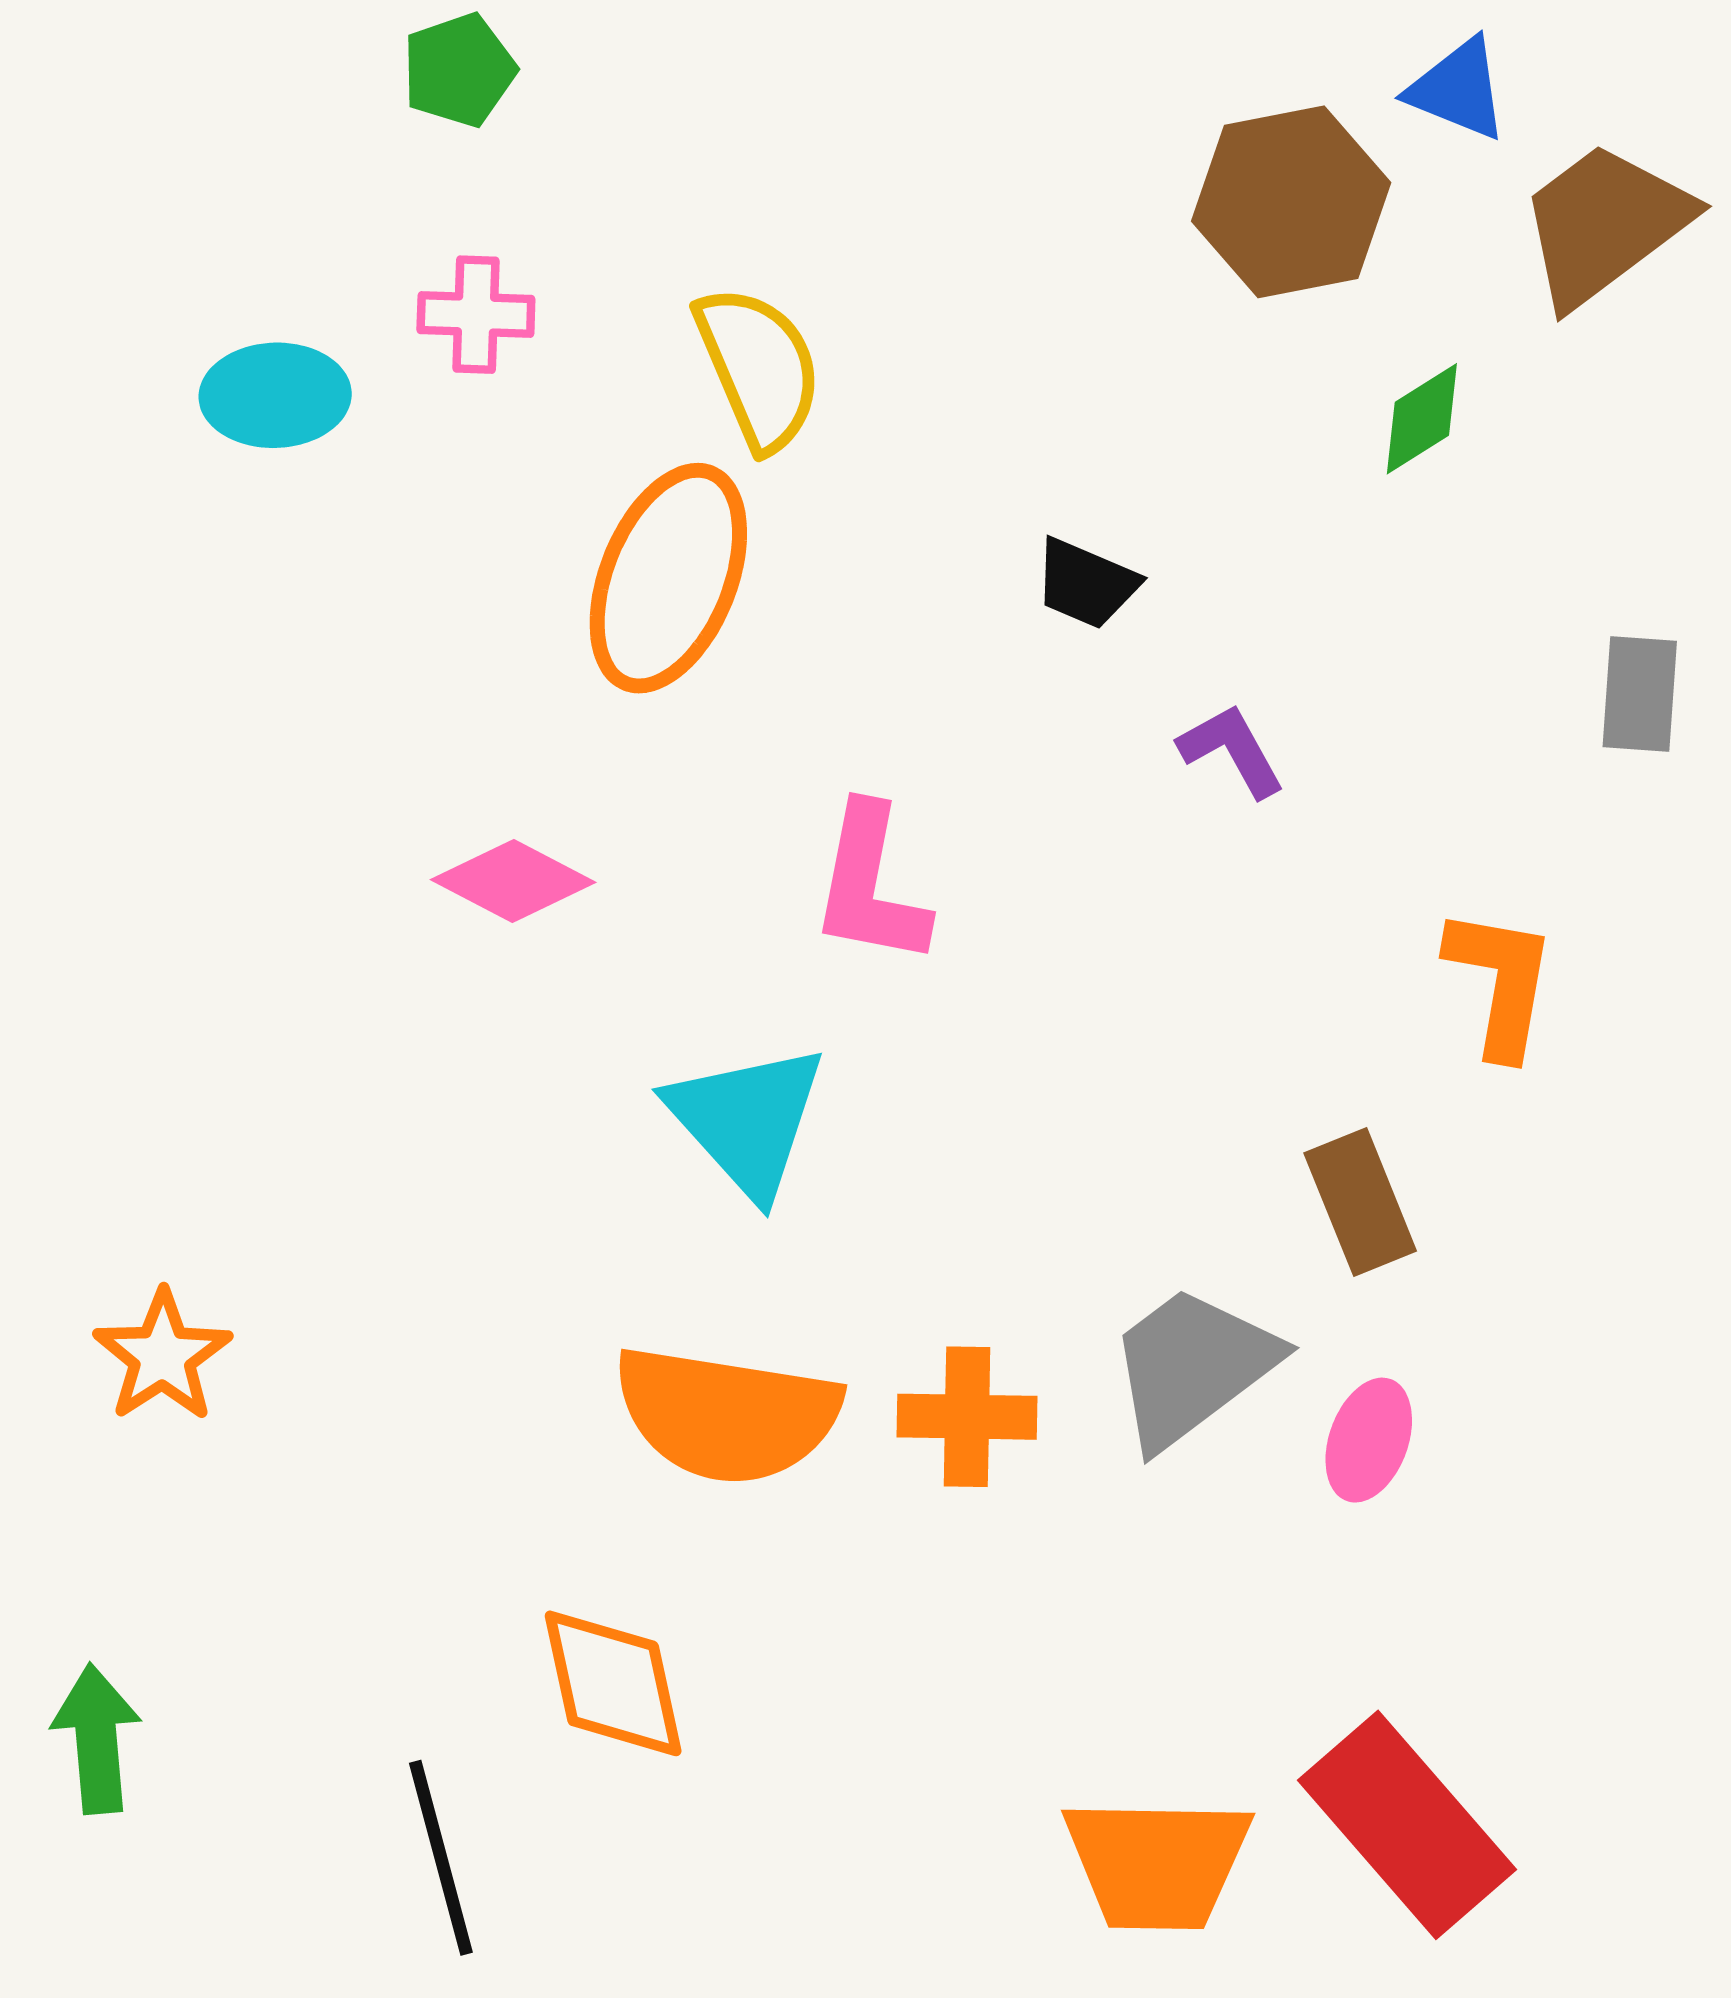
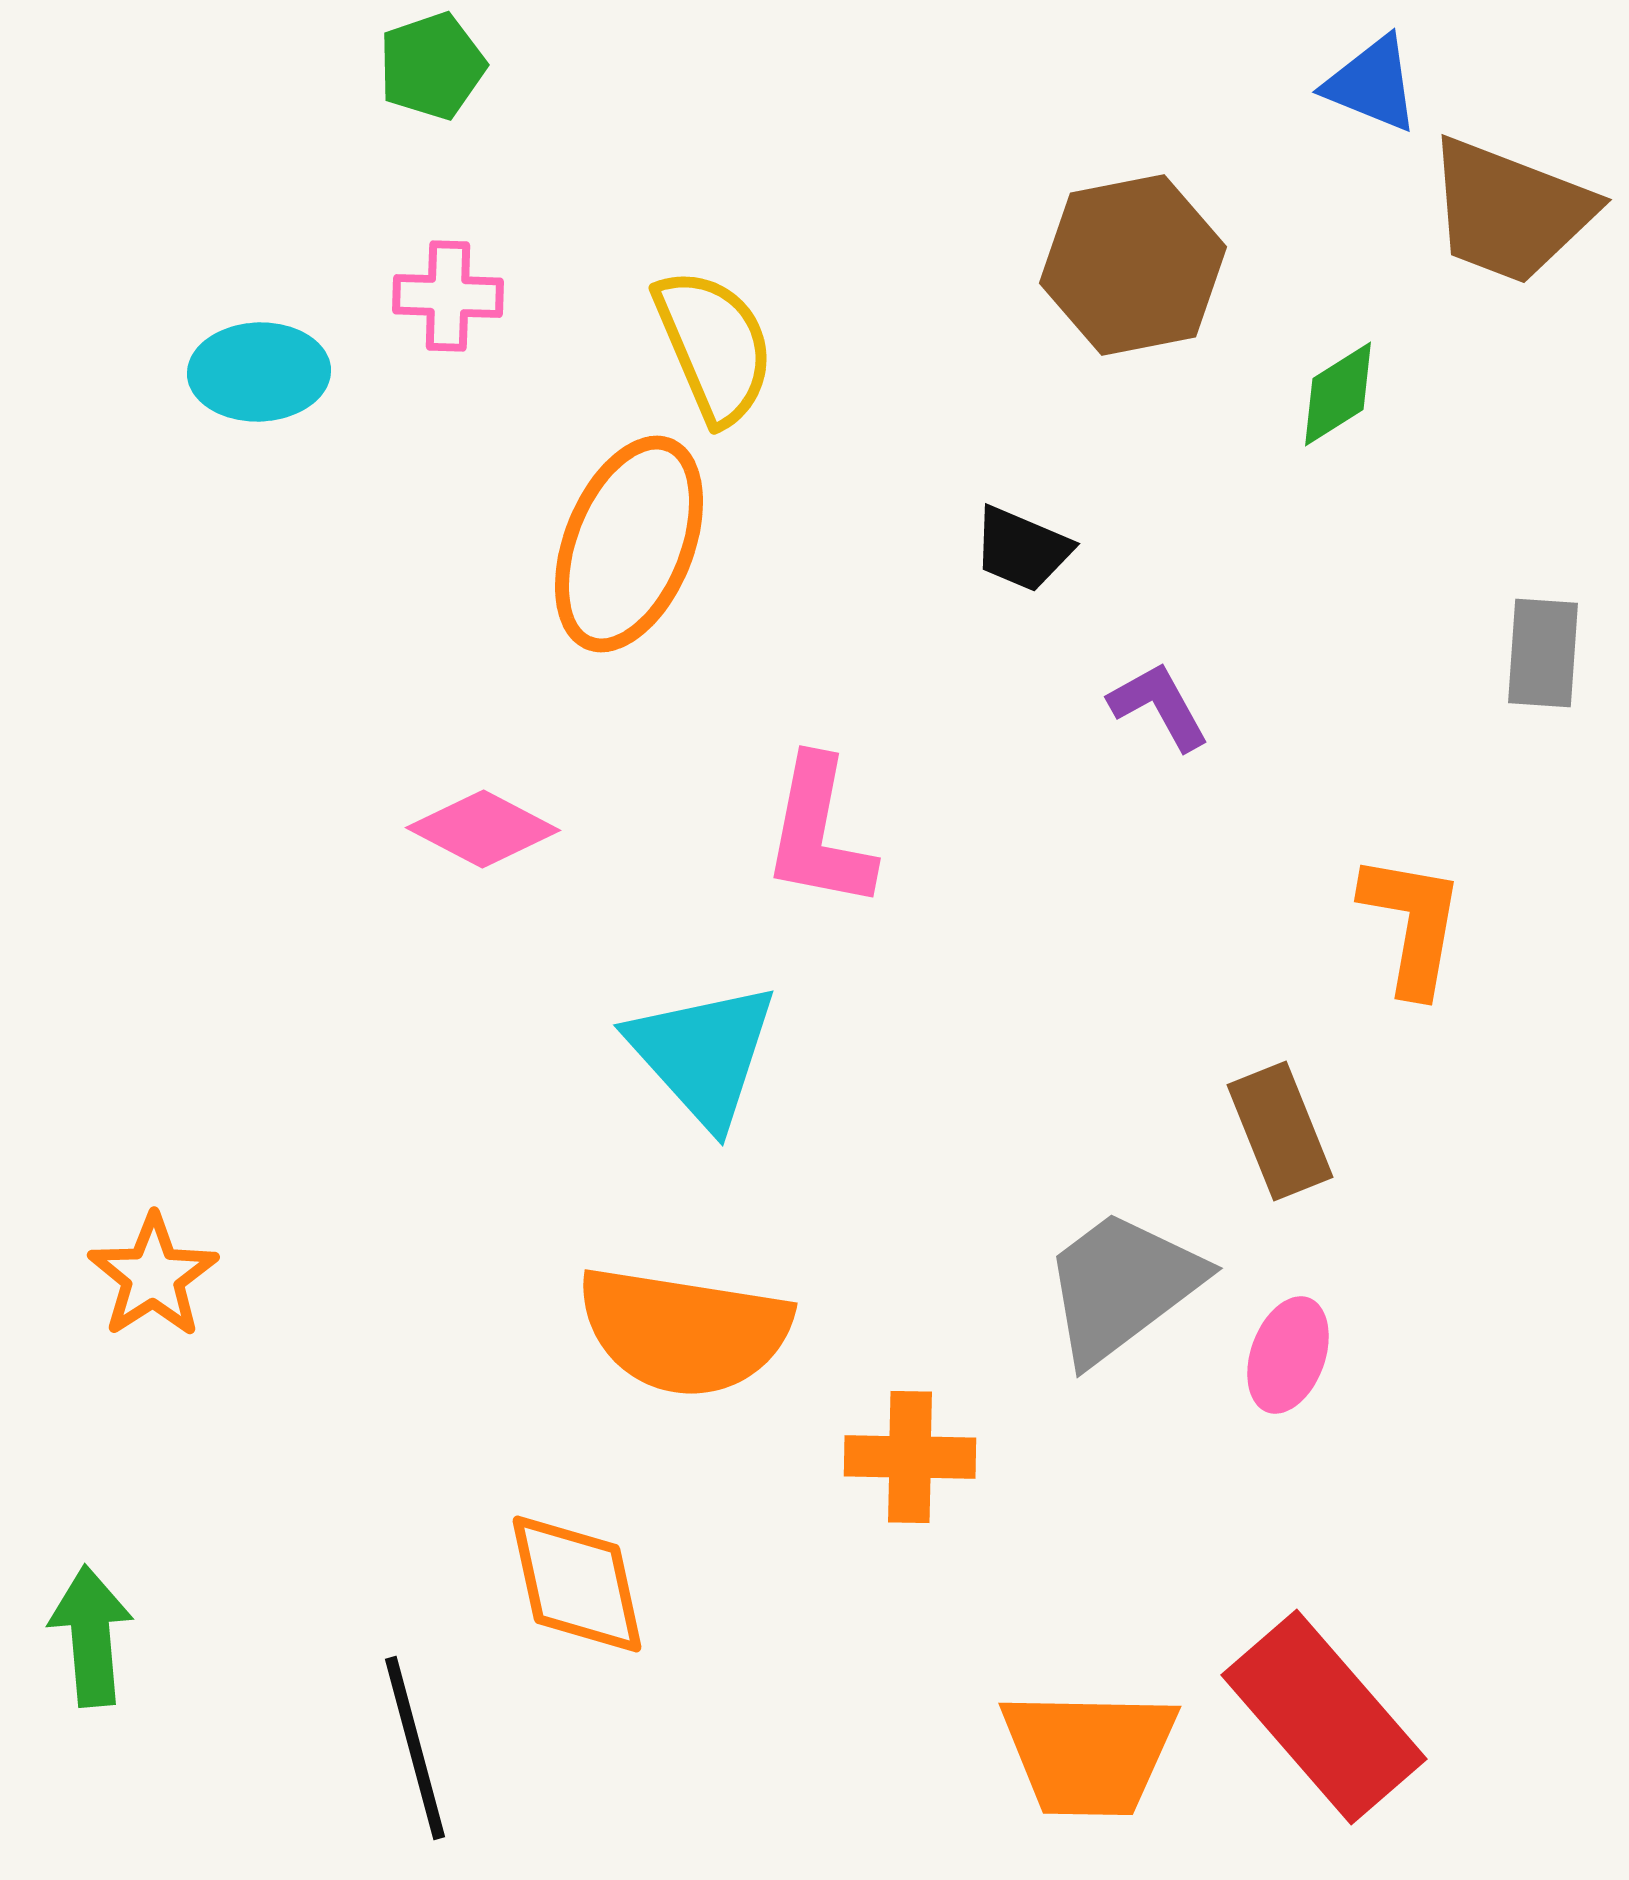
brown hexagon: (1291, 202) -> (1133, 265), moved
brown trapezoid: (1605, 224) -> (1510, 211), turned -122
orange cross: (967, 1417) -> (910, 1457), moved

